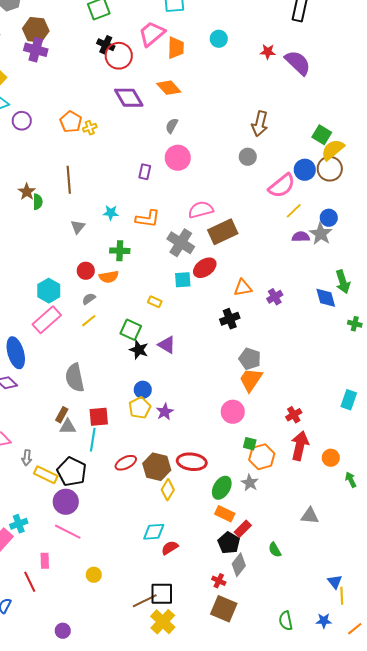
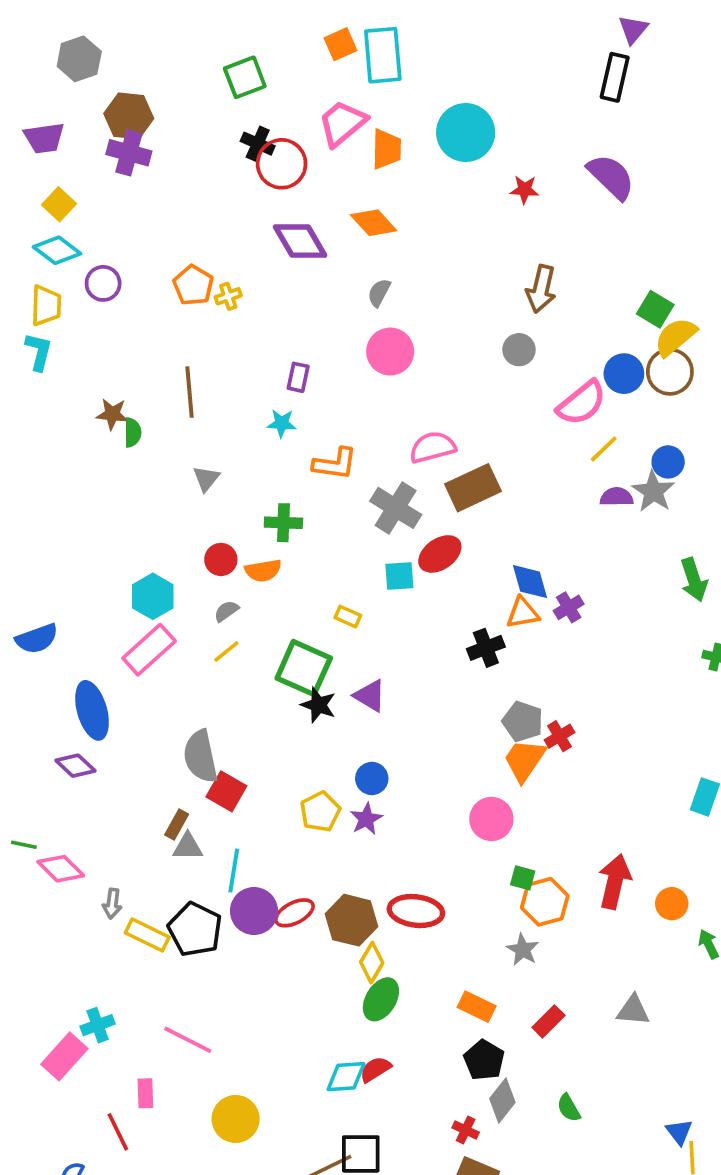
cyan circle: (219, 39) -> (466, 133), size x1.8
red star: (268, 52) -> (525, 190), moved
purple rectangle: (145, 172) -> (298, 377), moved
brown star: (27, 192) -> (112, 414), turned -30
cyan star: (111, 213) -> (282, 423), moved
orange triangle: (243, 288) -> (523, 613), moved
blue diamond: (326, 298) -> (530, 582), moved
green square: (131, 330) -> (304, 668), size x1.4
blue circle: (143, 390) -> (372, 778), moved
red cross: (294, 415) -> (559, 736), moved
red square: (99, 417) -> (226, 791), moved, turned 35
green ellipse: (222, 488) -> (381, 999), moved
purple circle: (66, 502) -> (254, 911), moved
red rectangle: (243, 529) -> (548, 1021), moved
cyan diamond: (154, 532) -> (346, 1077), moved
green semicircle: (275, 550) -> (569, 1108), moved
yellow circle: (94, 575) -> (236, 1119), size x1.6

